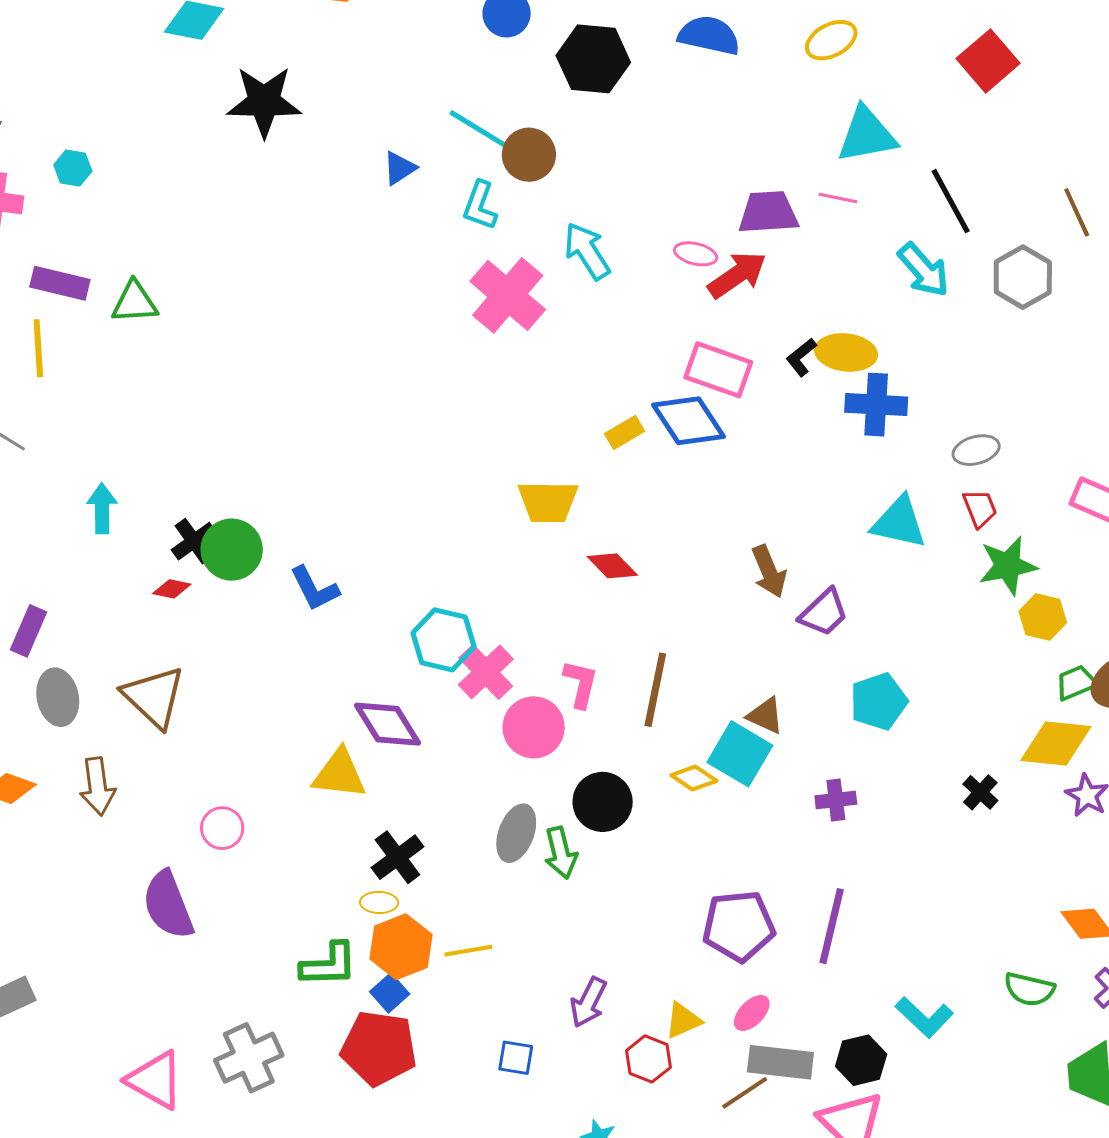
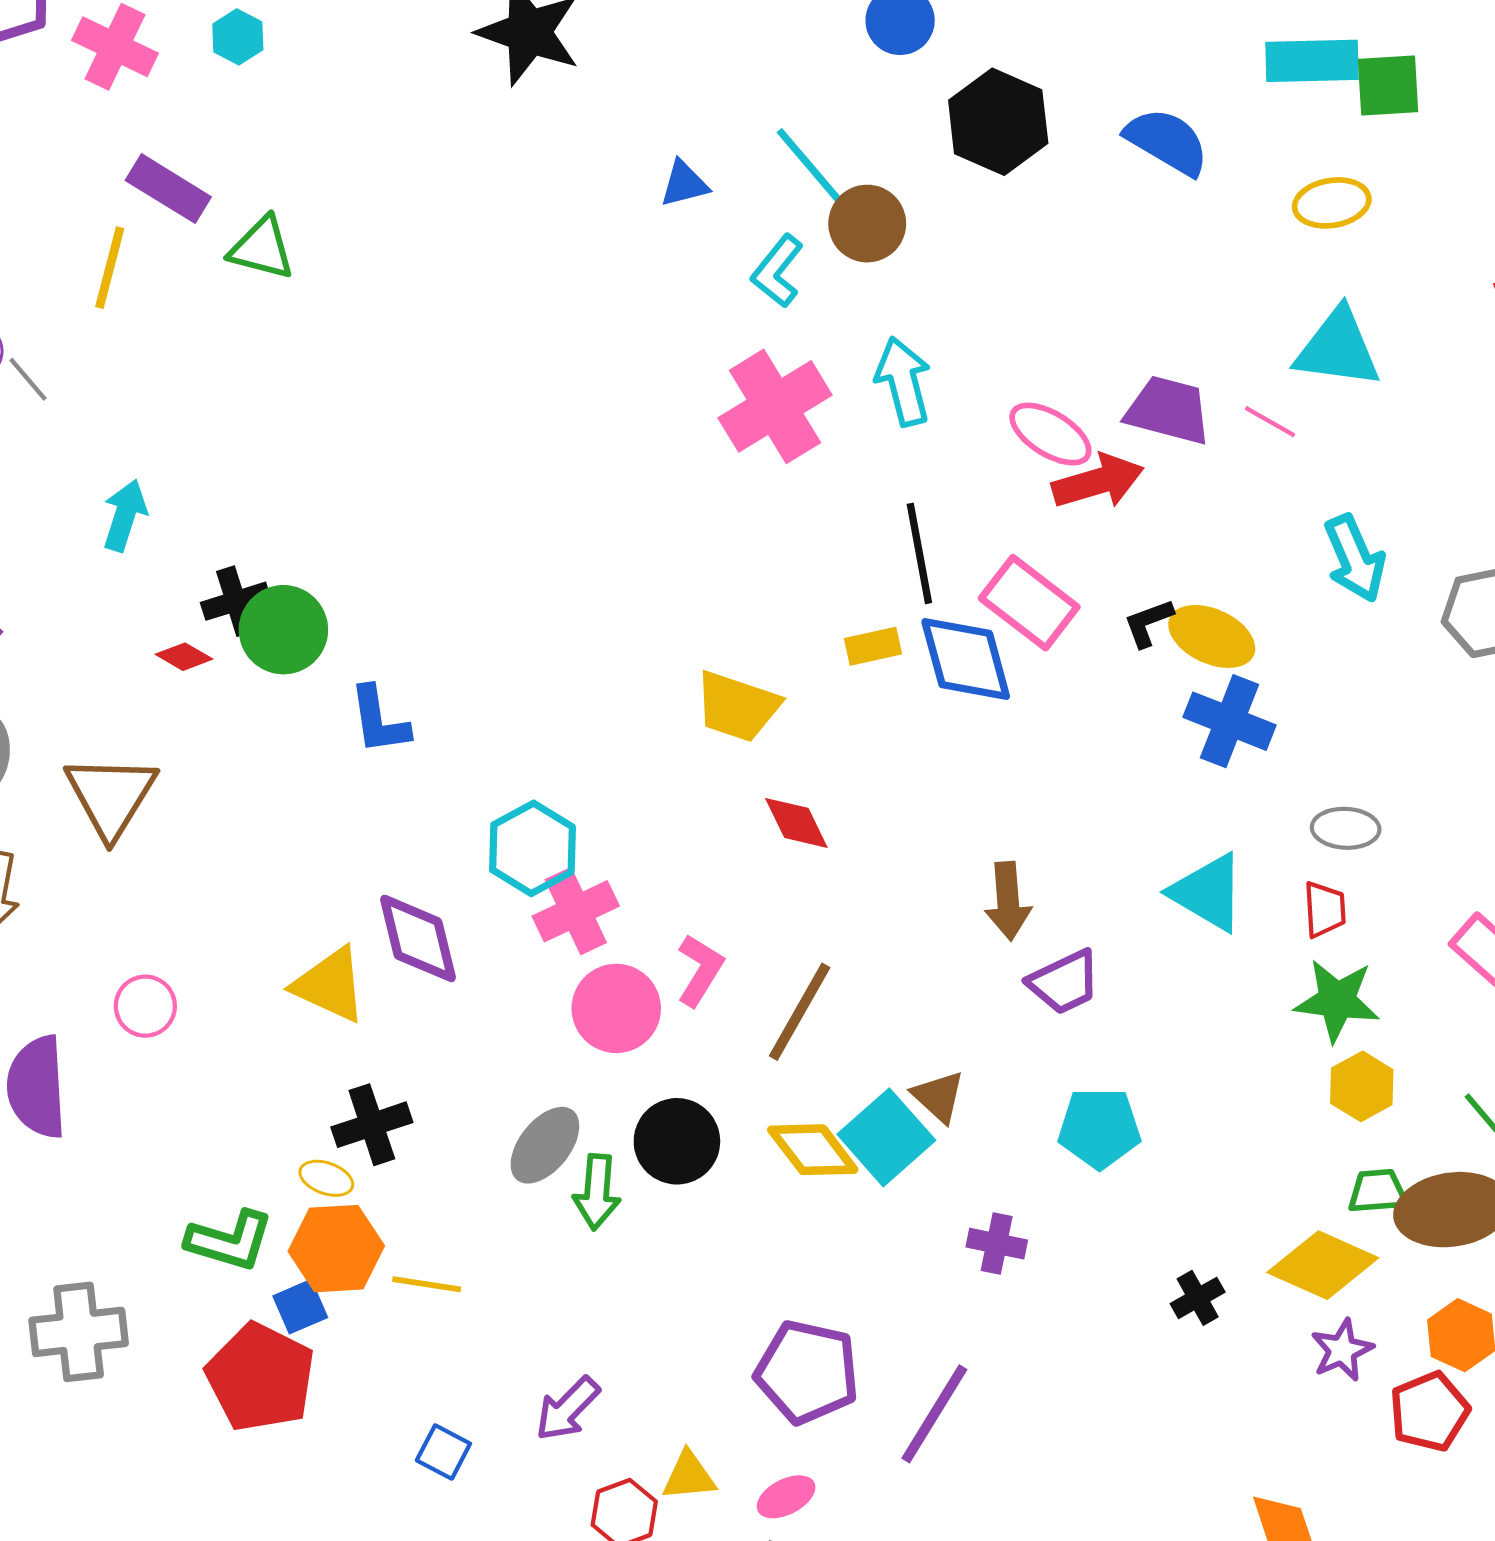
black line: (951, 201) -> (919, 553), moved
pink ellipse: (696, 254) -> (1050, 434), size x1.4
yellow diamond: (694, 778) -> (813, 1150), size x1.4

